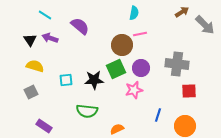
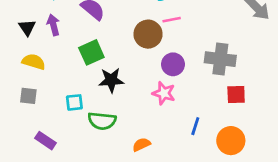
purple arrow: (50, 38) -> (53, 25), turned 56
green square: (116, 69) -> (91, 52), moved
cyan square: (66, 80) -> (74, 102), moved
pink star: (134, 90) -> (164, 93), turned 30
gray square: (31, 92) -> (28, 96), turned 32

